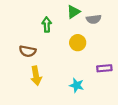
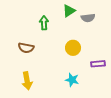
yellow circle: (78, 43) -> (73, 48), moved
yellow arrow: (36, 76) -> (27, 81), moved

